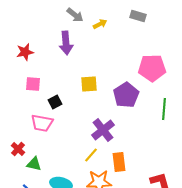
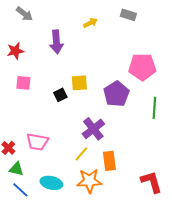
gray arrow: (75, 15) -> (24, 14), moved
black square: (55, 102) -> (60, 95), moved
pink trapezoid: (42, 123) -> (37, 142), moved
green triangle: (34, 164) -> (16, 169), moved

